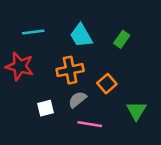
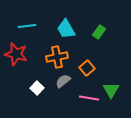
white square: (45, 108) -> (37, 88), turned -32
pink line: (90, 124) -> (89, 98), moved

